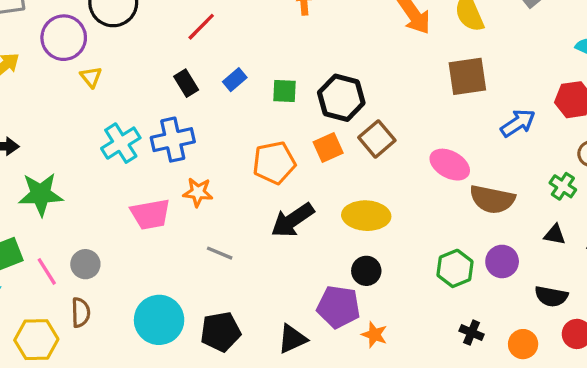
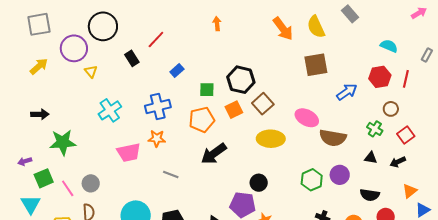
black rectangle: (186, 83) -> (132, 58), moved
green square: (285, 91) -> (207, 90), moved
blue cross: (173, 140) -> (158, 107), moved
yellow ellipse: (366, 216) -> (271, 139), moved

